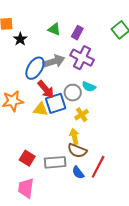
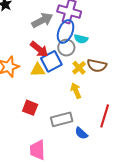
blue ellipse: (35, 68) -> (66, 31), moved
brown semicircle: (77, 151) -> (97, 66), moved
red square: (27, 158) -> (30, 108), moved
blue semicircle: (78, 173) -> (81, 133), moved

